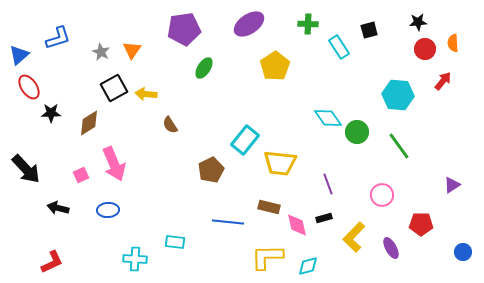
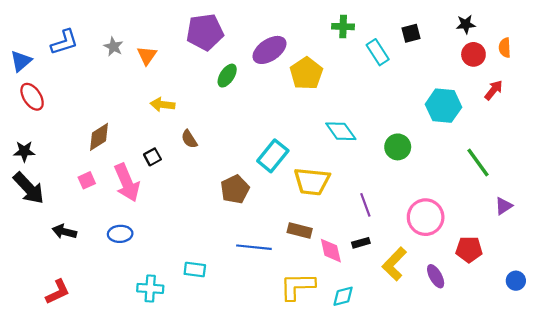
purple ellipse: (249, 24) -> (270, 50), moved
gray star: (101, 52) -> (113, 47), moved
black square: (114, 88) -> (152, 157), moved, size x0.6
black star: (51, 113) -> (24, 151), moved
cyan diamond: (328, 118) -> (341, 131), moved
green line: (399, 146) -> (478, 163), moved
pink square: (81, 175) -> (87, 180), moved
pink circle: (382, 195) -> (426, 217), size x1.4

